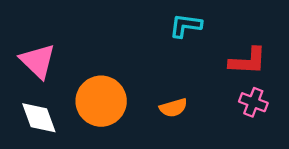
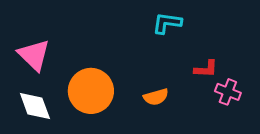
red L-shape: (248, 61) -> (206, 69), moved, size x0.7

